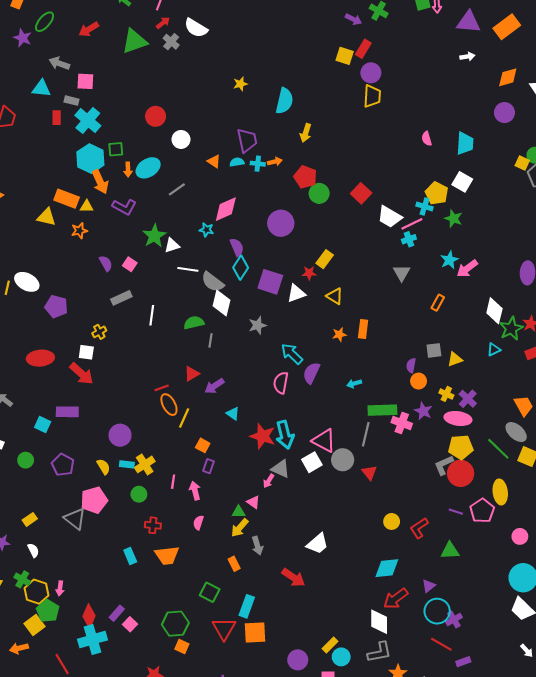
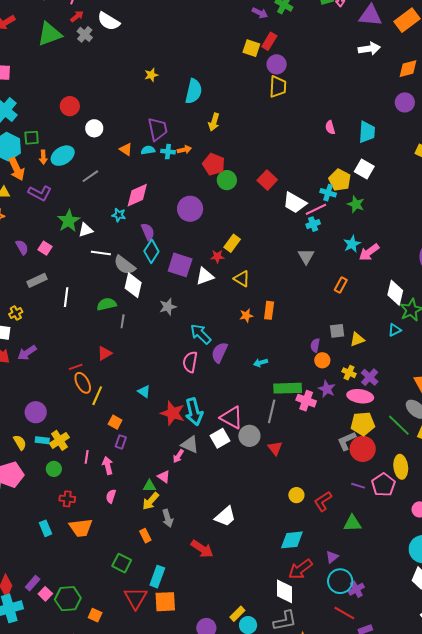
white arrow: (467, 57) -> (369, 49), size x1.5
purple arrow: (214, 386) -> (27, 353), moved
green hexagon: (175, 624) -> (68, 599), moved

